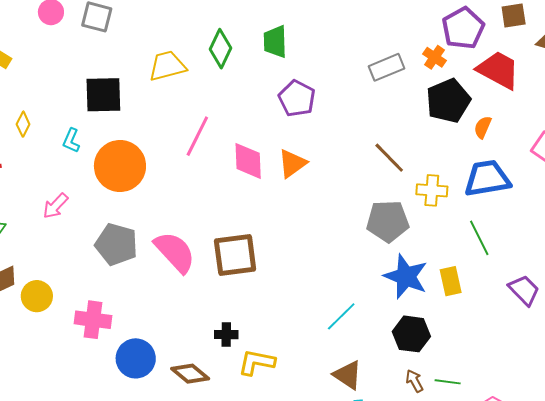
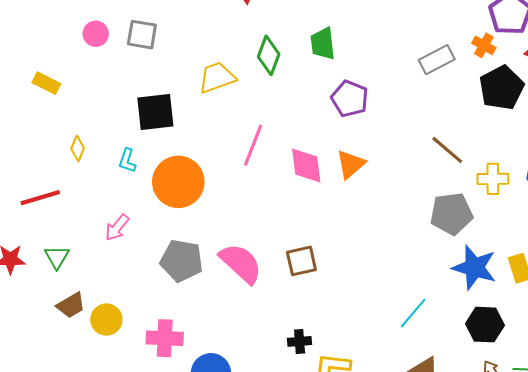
brown square: (235, 255) -> (301, 261), size x0.7

